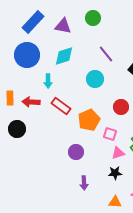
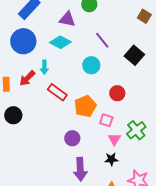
purple triangle: (63, 26) -> (67, 19), moved
cyan diamond: (64, 56) -> (60, 42), turned 45
red arrow: (31, 102) -> (27, 78), moved, turned -48
pink triangle: (118, 153) -> (114, 139), turned -40
purple arrow: (84, 183) -> (80, 169), size x1.6

